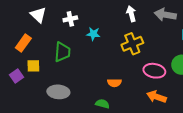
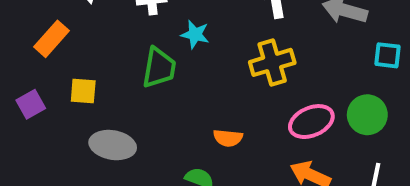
green trapezoid: (62, 52) -> (159, 68), moved
yellow square: (33, 66) -> (83, 91), moved
pink ellipse: (154, 71) -> (311, 122), turned -40

